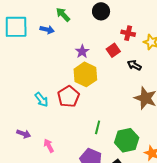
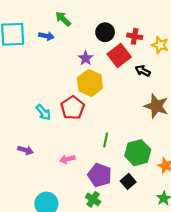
black circle: (101, 11) -> (105, 32), moved
red square: (113, 50) -> (119, 56), size x1.5
pink arrow: (49, 146) -> (67, 159), moved, turned -72

